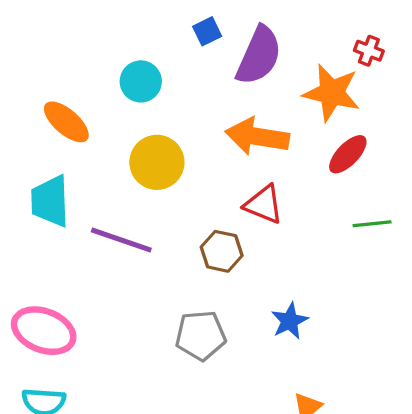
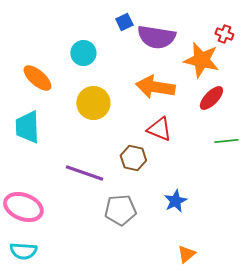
purple semicircle: (259, 56) -> (156, 37), turned 75
purple line: (121, 240) -> (84, 173), moved

